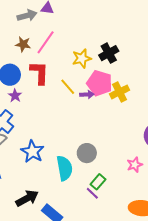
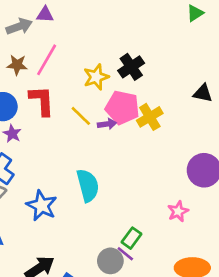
gray circle: (87, 153) -> (110, 261), moved
cyan semicircle: (65, 168) -> (88, 185), moved

